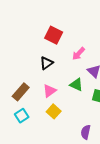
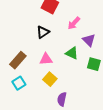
pink triangle: (50, 91) -> (46, 59), turned 32
purple semicircle: (86, 132) -> (62, 99), moved

